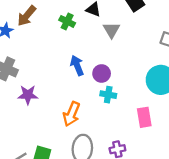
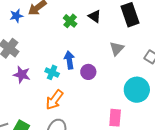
gray triangle: (111, 30) -> (117, 49), moved
cyan cross: (108, 95) -> (52, 72), moved

